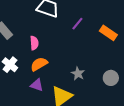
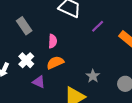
purple triangle: (37, 85) -> (39, 82), moved

